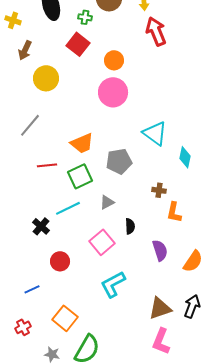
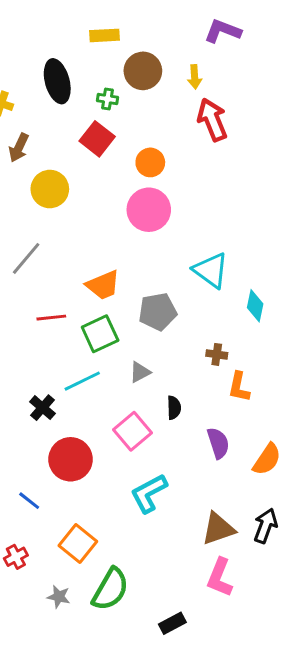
red circle: (60, 261) -> (71, 459), size x1.5
blue line: (32, 289) -> (29, 501), turned 63

